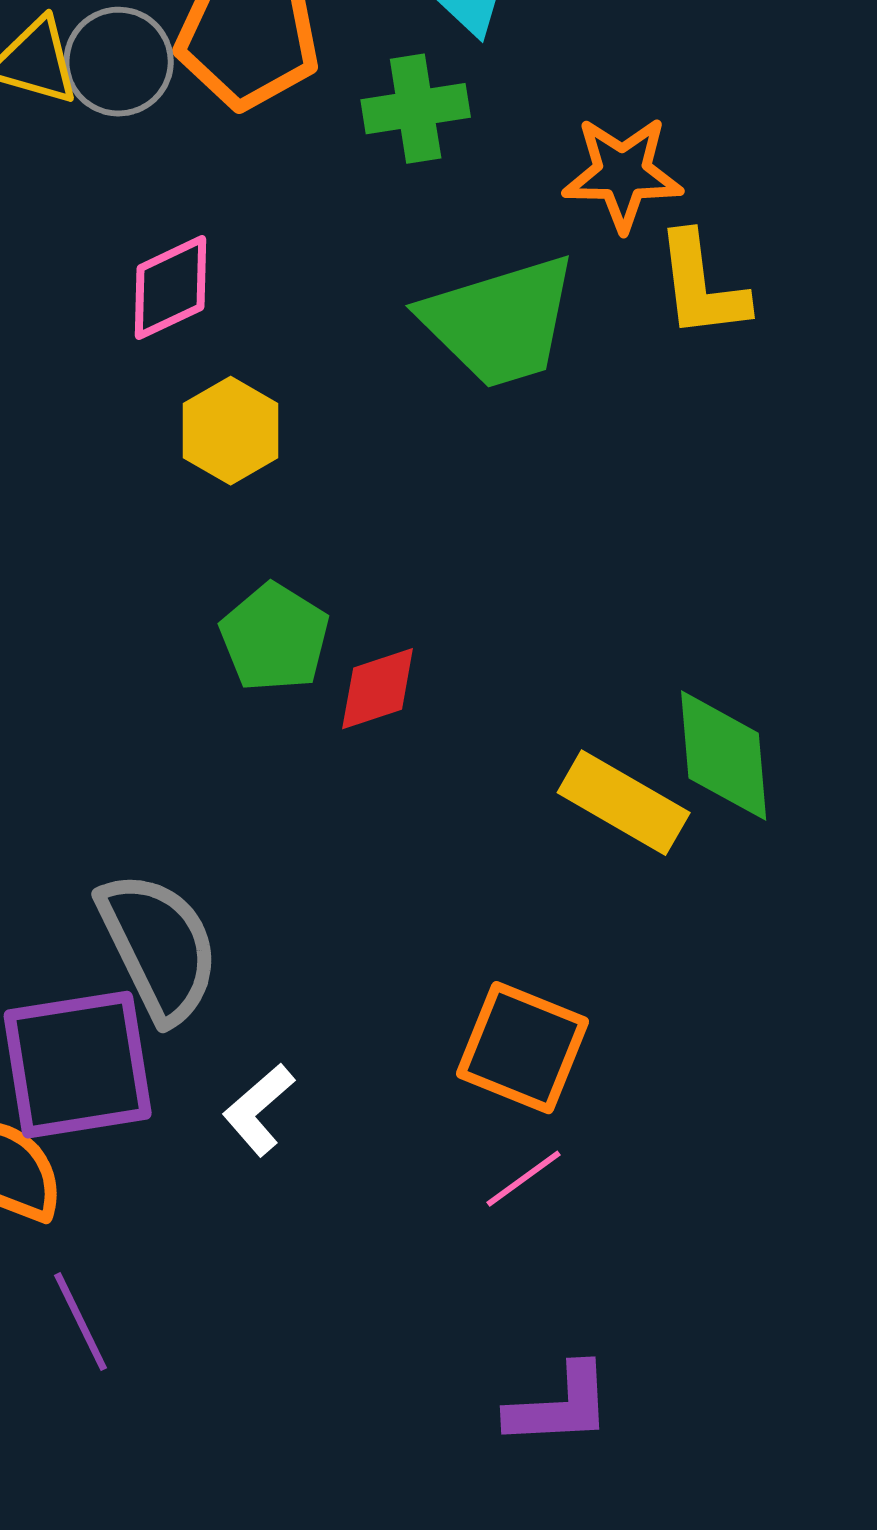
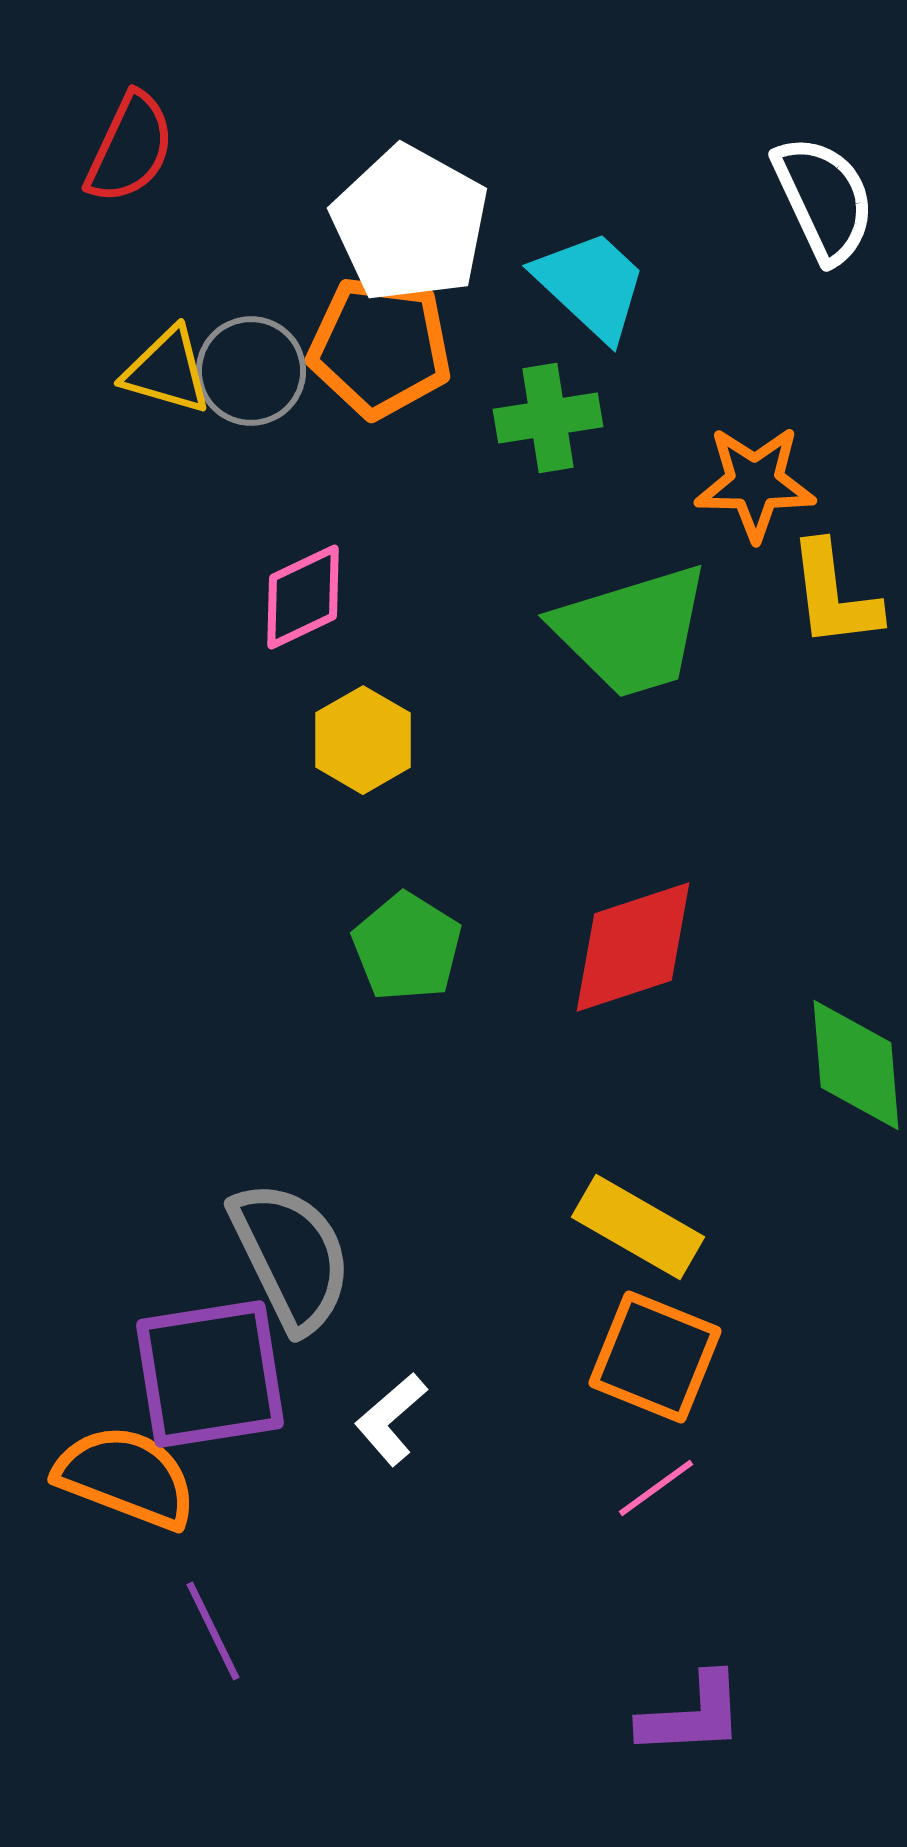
red diamond: (378, 689) -> (633, 947), moved, size x1.6
yellow rectangle: (624, 803) -> (638, 1227), moved

